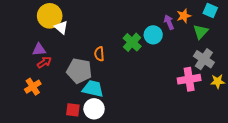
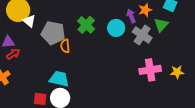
green cross: (132, 42) -> (86, 25), moved
gray cross: (204, 59) -> (142, 35), moved
gray pentagon: (79, 71) -> (53, 33), moved

